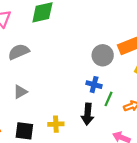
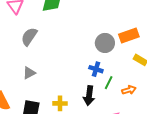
gray semicircle: (19, 52) -> (29, 37), turned -36

